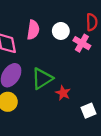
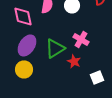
pink cross: (82, 43) -> (81, 39), moved

